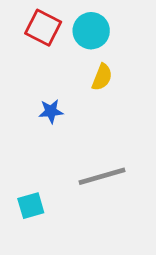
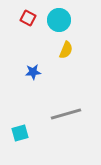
red square: (43, 28) -> (28, 18), size x0.7

